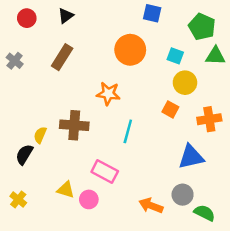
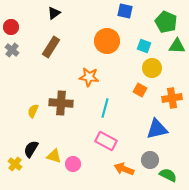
red circle: (27, 18) -> (11, 27), moved
black semicircle: (24, 154) -> (31, 149), moved
pink rectangle: (105, 171) -> (106, 141), moved

